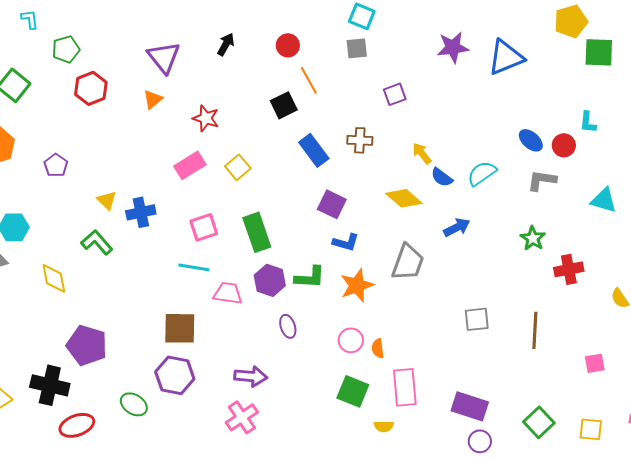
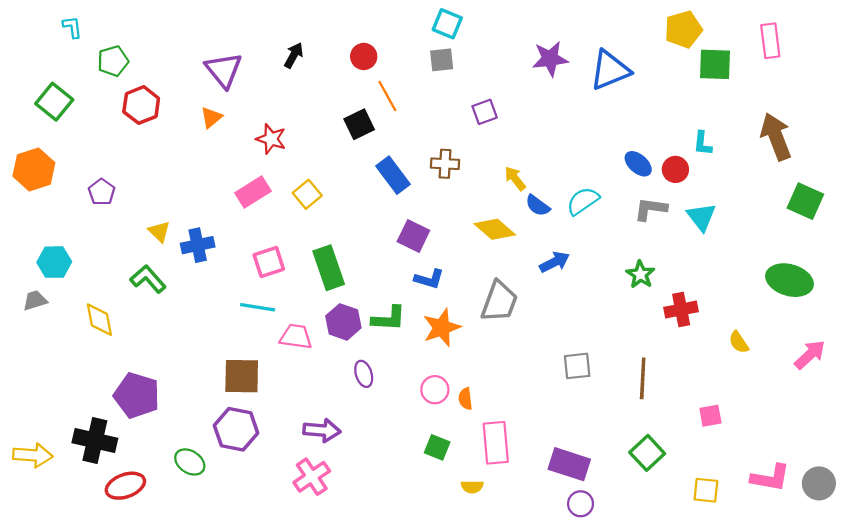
cyan triangle: (604, 200) -> (701, 217), moved, turned 36
green square: (353, 391) -> (437, 447), size x0.7
green square: (539, 422) -> (647, 453), moved

